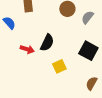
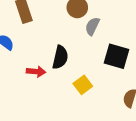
gray semicircle: (88, 17) -> (92, 26), moved

